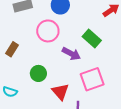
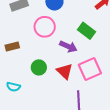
brown rectangle: (12, 49) -> (12, 47), turned 48
red triangle: (60, 92) -> (65, 71), moved

